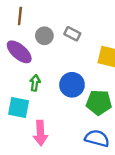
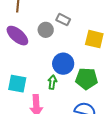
gray circle: (44, 36) -> (46, 30), moved
green arrow: (35, 83) -> (52, 82), moved

